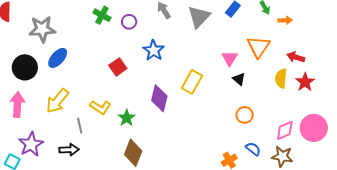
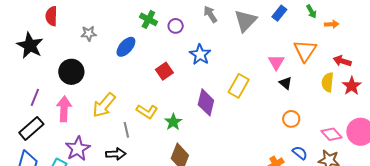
gray star: (42, 29) -> (89, 33), size x0.6
blue ellipse: (58, 58) -> (126, 47), moved
pink diamond: (285, 130) -> (331, 134), turned 70

